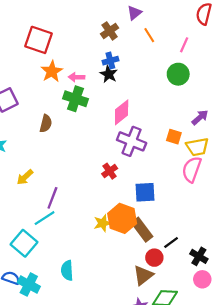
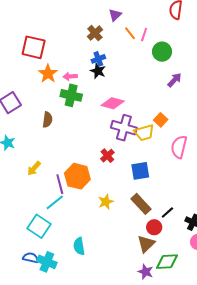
pink line: (184, 45) -> (144, 35), moved
green circle: (178, 74) -> (162, 52), moved
pink diamond: (122, 112) -> (113, 103), turned 60
purple arrow: (200, 117) -> (175, 80), moved
orange square: (174, 137) -> (161, 120), turned 32
yellow trapezoid: (197, 147) -> (144, 133), moved
purple line: (52, 198) -> (60, 184), turned -30
orange hexagon: (122, 218) -> (77, 176), moved

